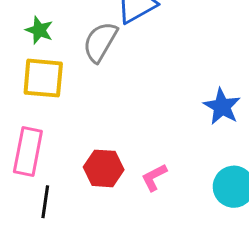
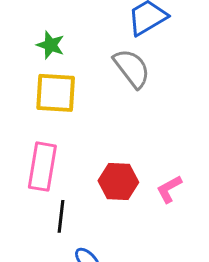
gray semicircle: (100, 42) -> (132, 68), moved, turned 114

